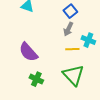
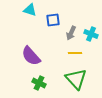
blue square: (70, 11) -> (53, 20), moved, turned 32
cyan cross: (88, 40) -> (91, 34), moved

